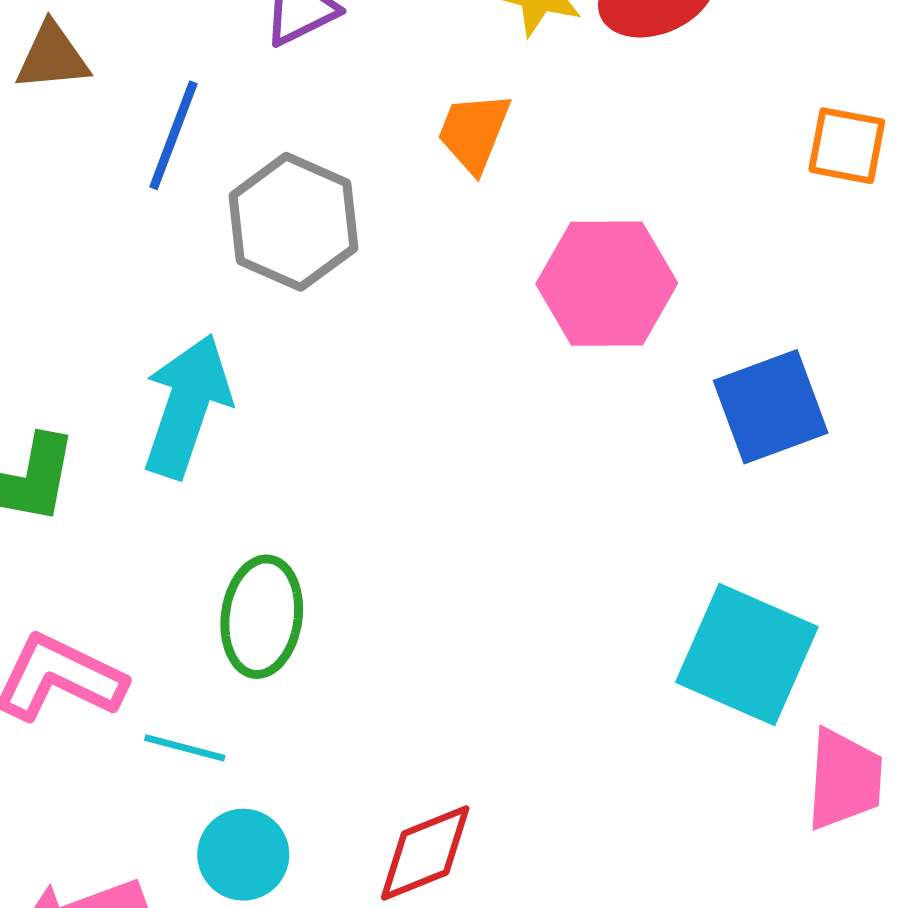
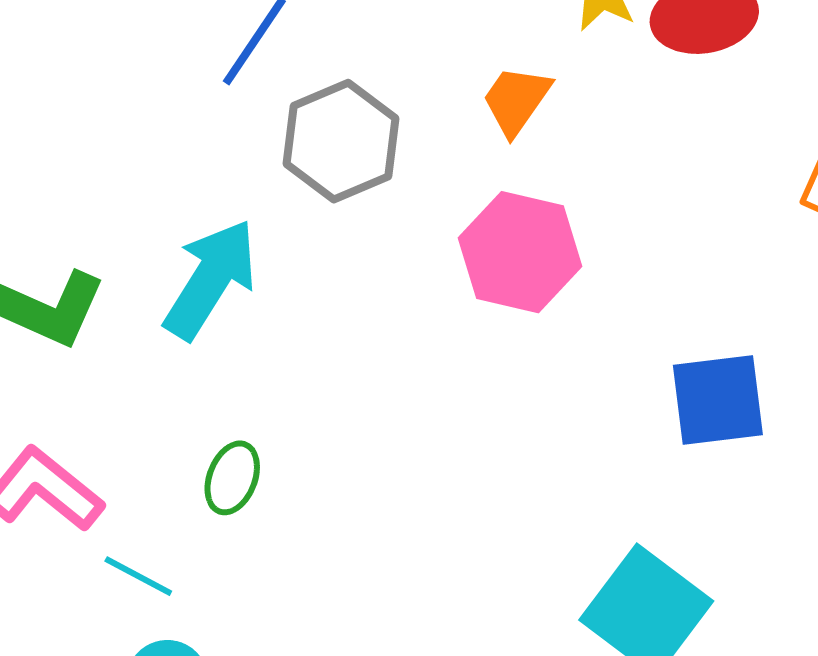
pink hexagon: (607, 284) -> (520, 252), moved
green ellipse: (262, 617) -> (232, 478), size x0.7

